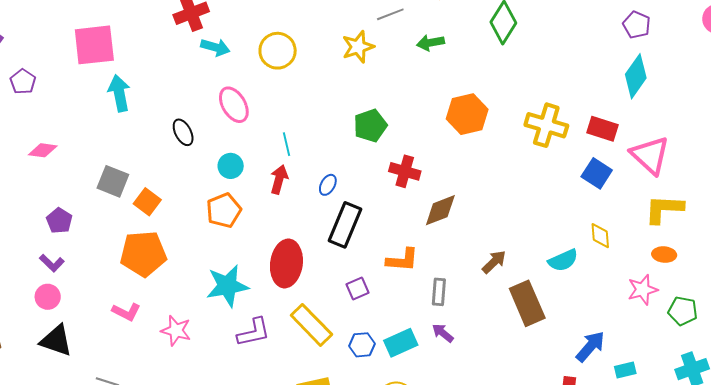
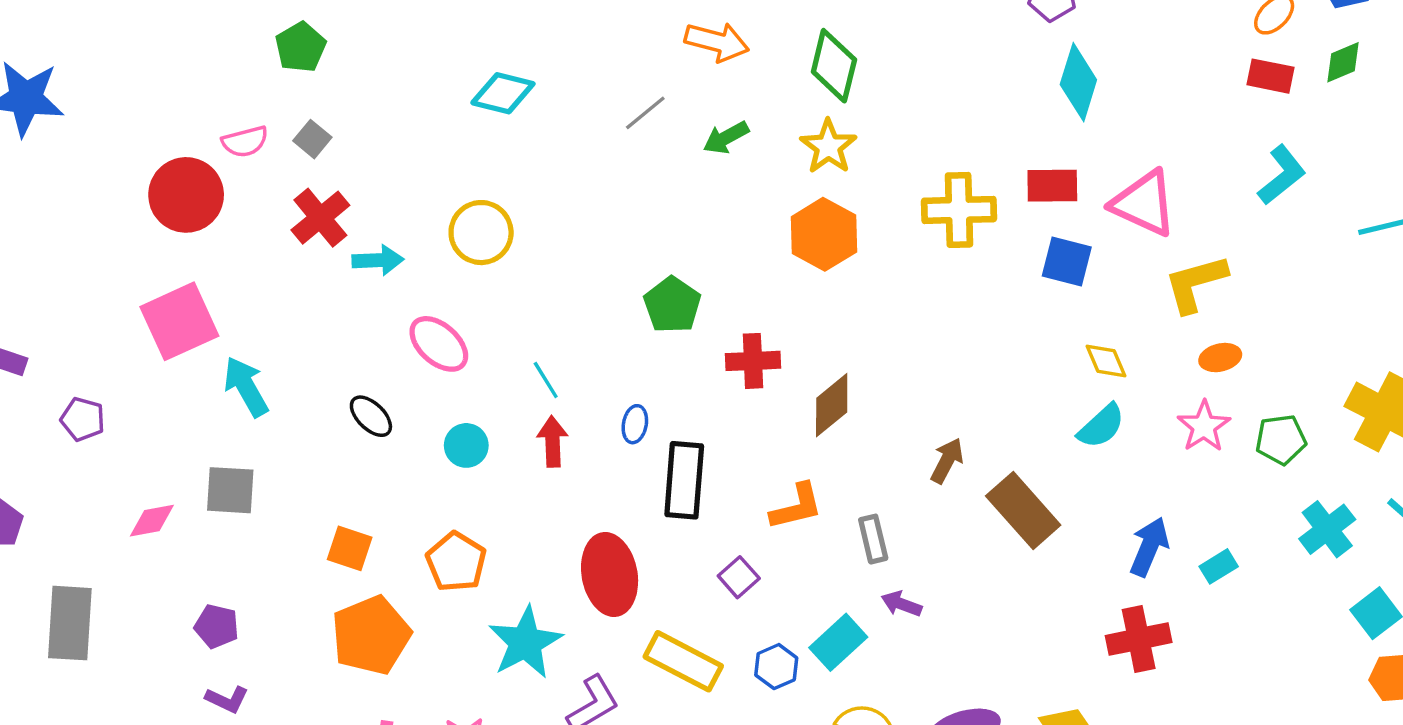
yellow star: (358, 47) -> (828, 147), moved
gray square: (113, 181) -> (230, 490), moved
orange pentagon: (224, 210) -> (456, 562), moved
cyan semicircle: (563, 260) -> (1101, 426), moved

